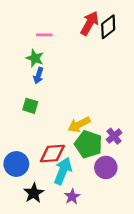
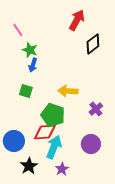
black diamond: (108, 27) -> (93, 44), moved
pink line: (44, 35) -> (18, 30), moved, turned 56
yellow arrow: (79, 124) -> (68, 91), moved, turned 30
purple cross: (114, 136) -> (96, 109), moved
green pentagon: (88, 144) -> (53, 115), moved

